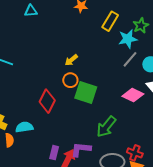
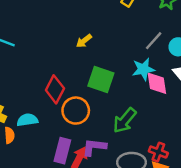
cyan star: (128, 39) -> (143, 69), moved
orange circle: (70, 80) -> (76, 111), moved, size x1.5
pink diamond: (133, 95) -> (157, 83), turned 55
purple rectangle: (54, 153) -> (62, 151), size x1.5

